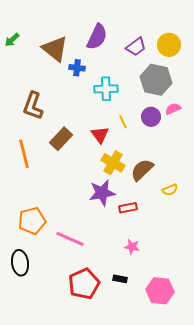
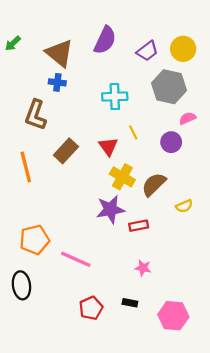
blue cross: (77, 68) -> (57, 82), moved
purple circle: (151, 117) -> (171, 142), moved
red pentagon: (84, 284) -> (91, 308), size x0.7

